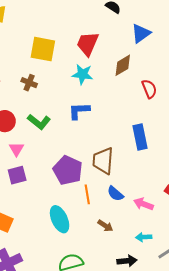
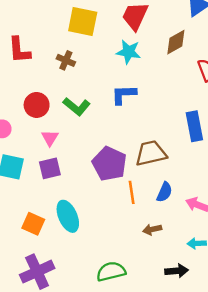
brown trapezoid: (103, 161) -> (151, 153), turned 72
blue semicircle: (115, 194) -> (164, 192), turned -108
cyan ellipse: (60, 219) -> (68, 216), moved
brown arrow: (105, 226) -> (152, 229), turned 133

